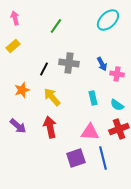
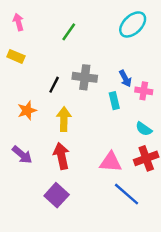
yellow rectangle: (13, 46) -> (16, 56), turned 64
yellow arrow: (52, 97) -> (64, 119), turned 42
cyan rectangle: (93, 98) -> (114, 101), moved
purple square: (76, 158) -> (57, 195), moved, turned -30
blue line: (103, 158) -> (127, 194), turned -35

